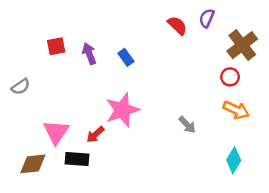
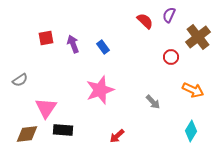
red circle: (230, 77) -> (171, 57), moved
gray semicircle: (21, 87) -> (20, 80), moved
red arrow: (95, 134) -> (117, 136), moved

